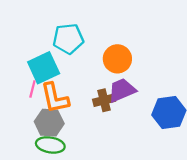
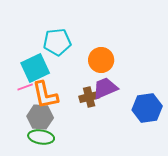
pink line: (32, 89) -> (25, 87), turned 56

